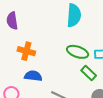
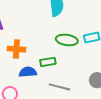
green rectangle: (89, 73) -> (48, 62), moved, turned -42

